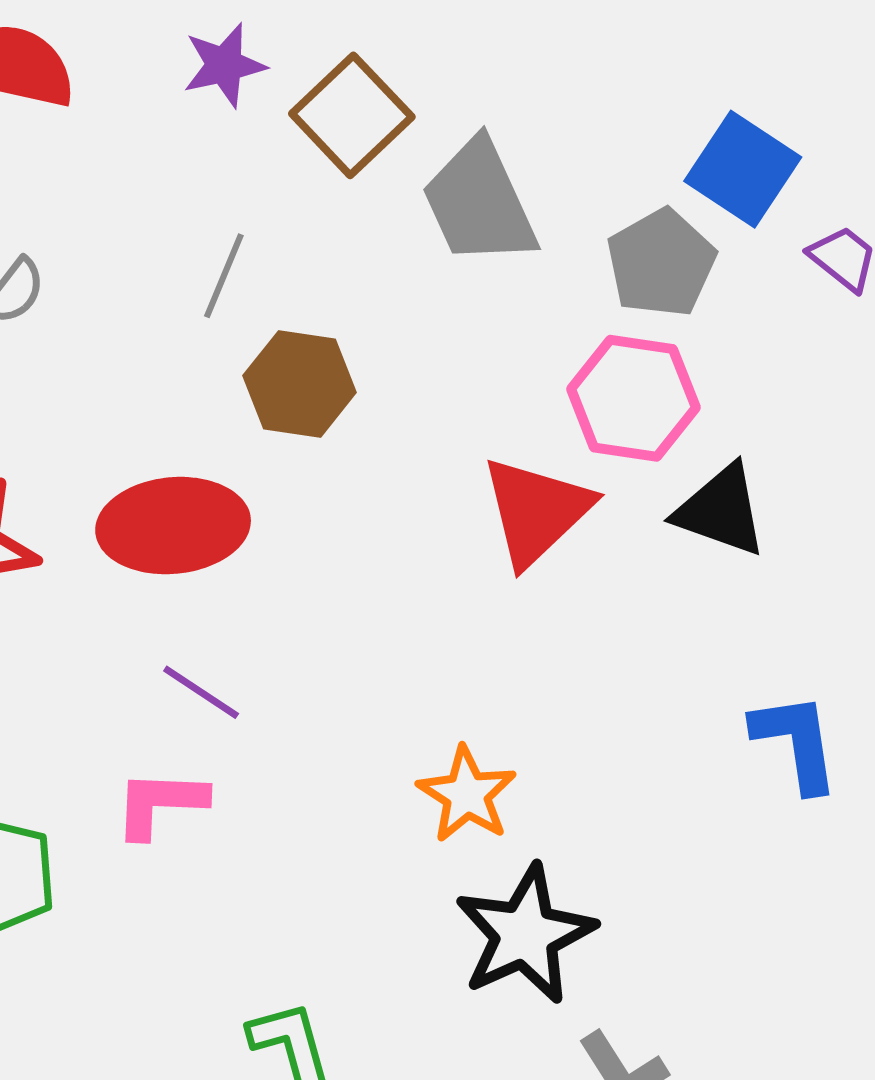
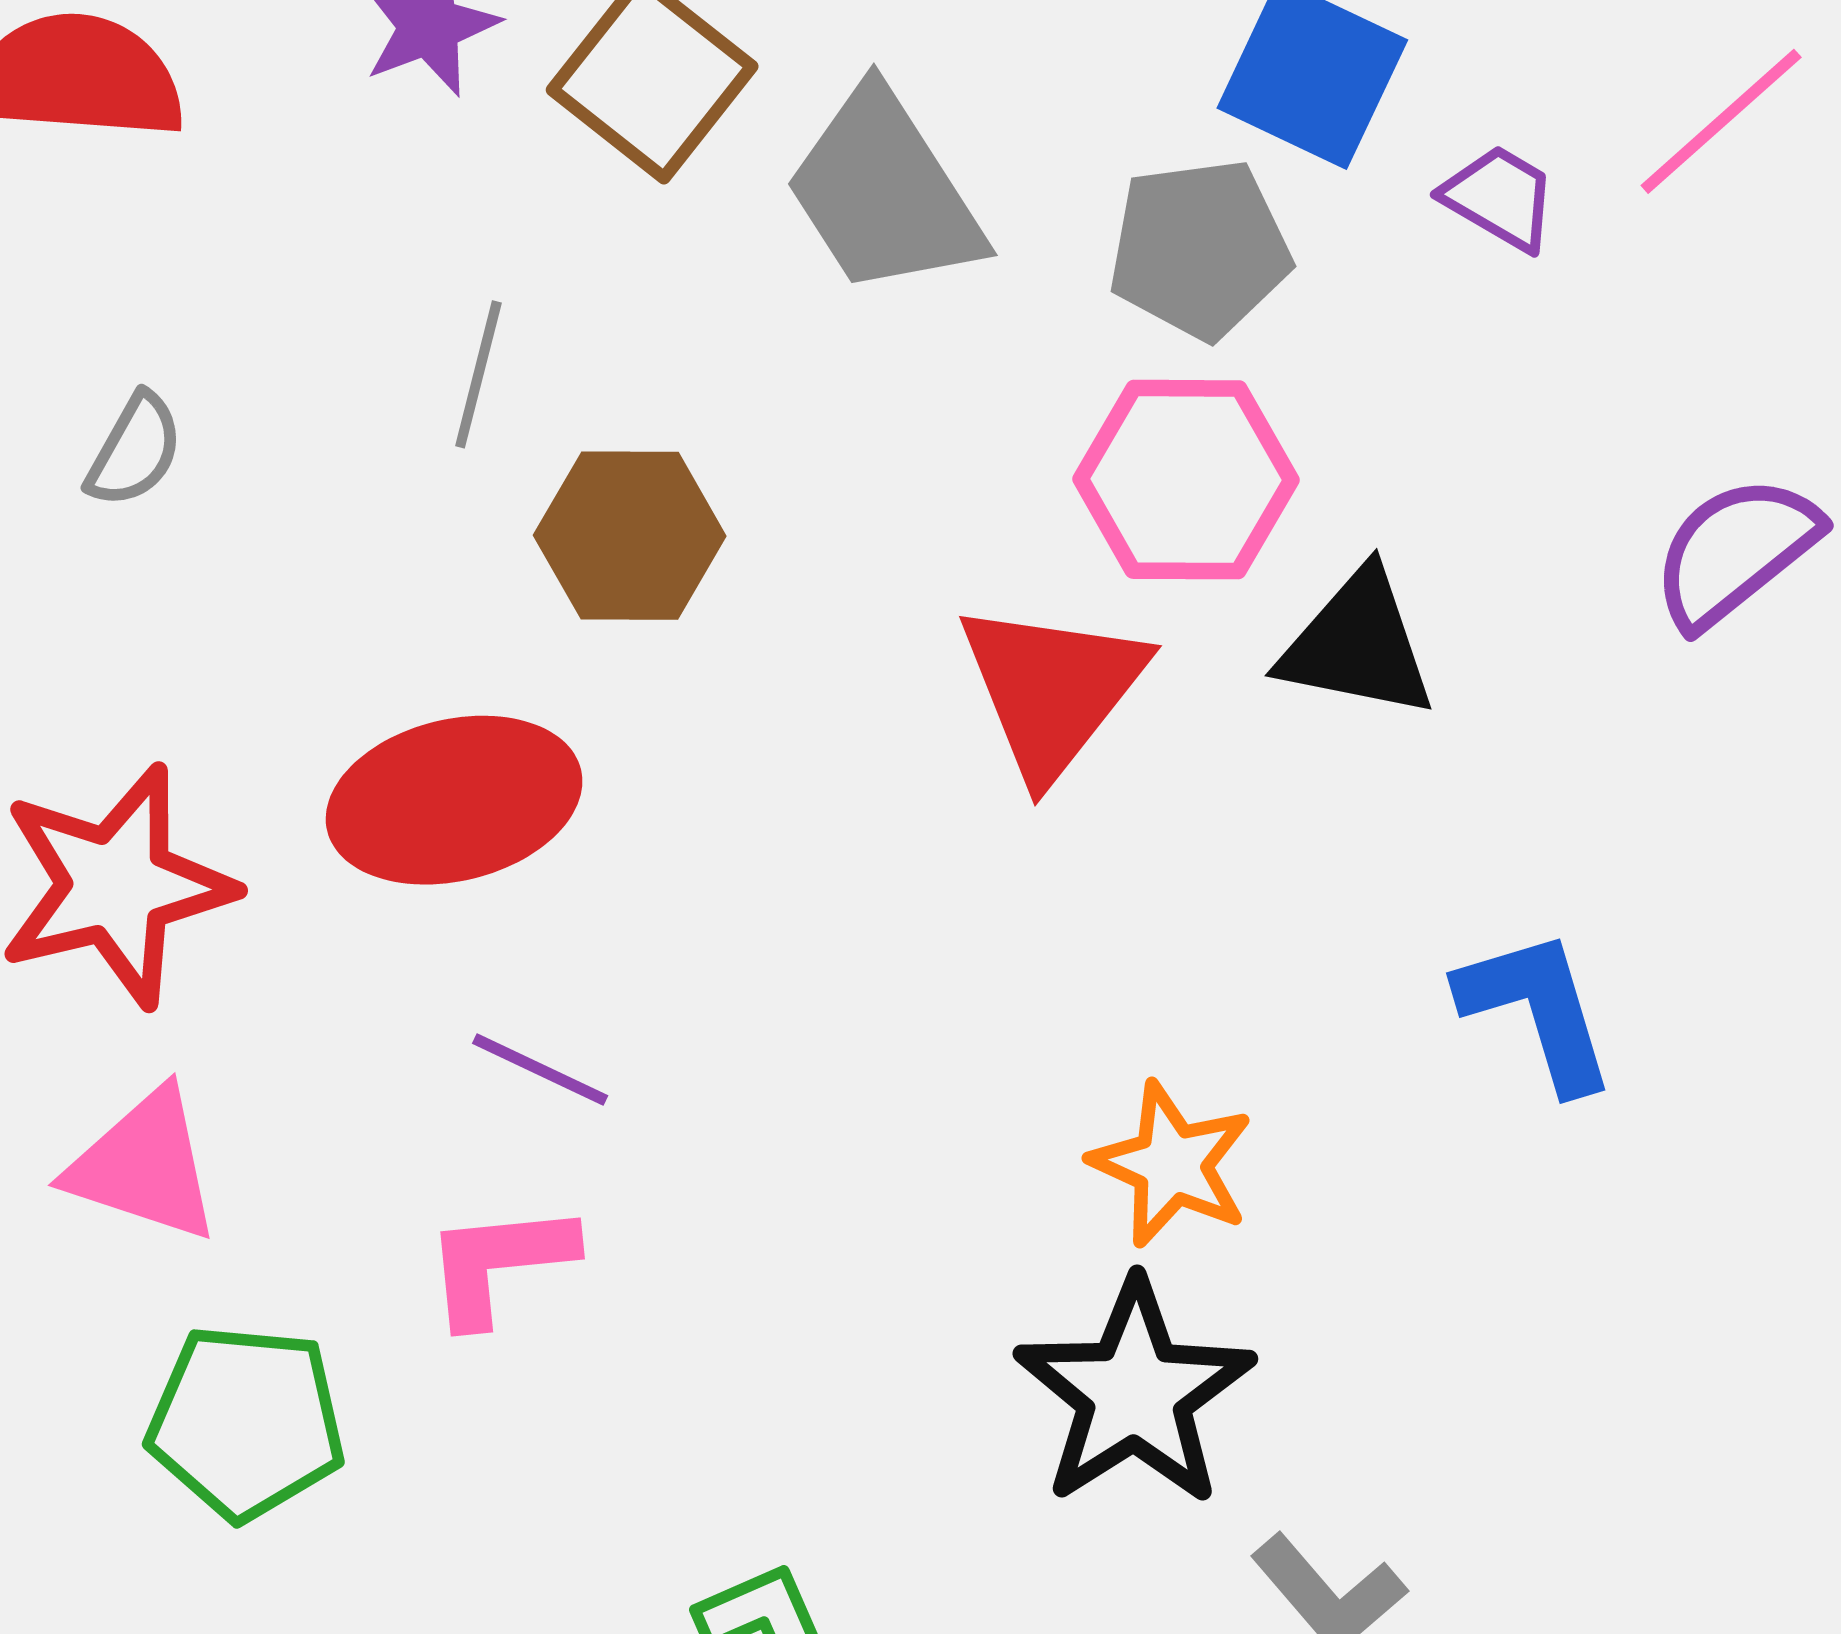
gray pentagon: (661, 263) -> (1200, 249), turned 30
orange star: (467, 794) -> (1172, 1164), moved

